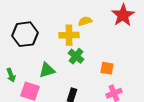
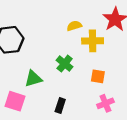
yellow cross: (69, 35) -> (93, 41), moved

